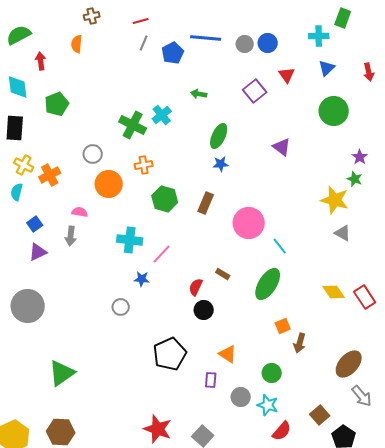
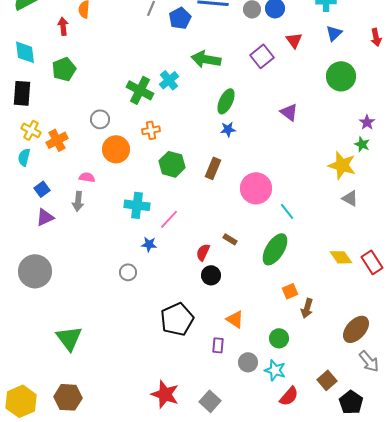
red arrow: (41, 61) -> (63, 26), moved
green arrow: (199, 94) -> (206, 59), size x1.8
green triangle: (62, 373) -> (69, 338), turned -32

